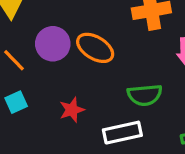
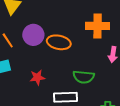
orange ellipse: (95, 48) -> (59, 42), turned -30

